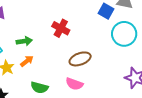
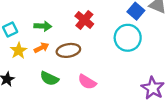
cyan circle: (124, 34) -> (128, 38), moved
brown ellipse: (80, 59) -> (68, 50), moved

